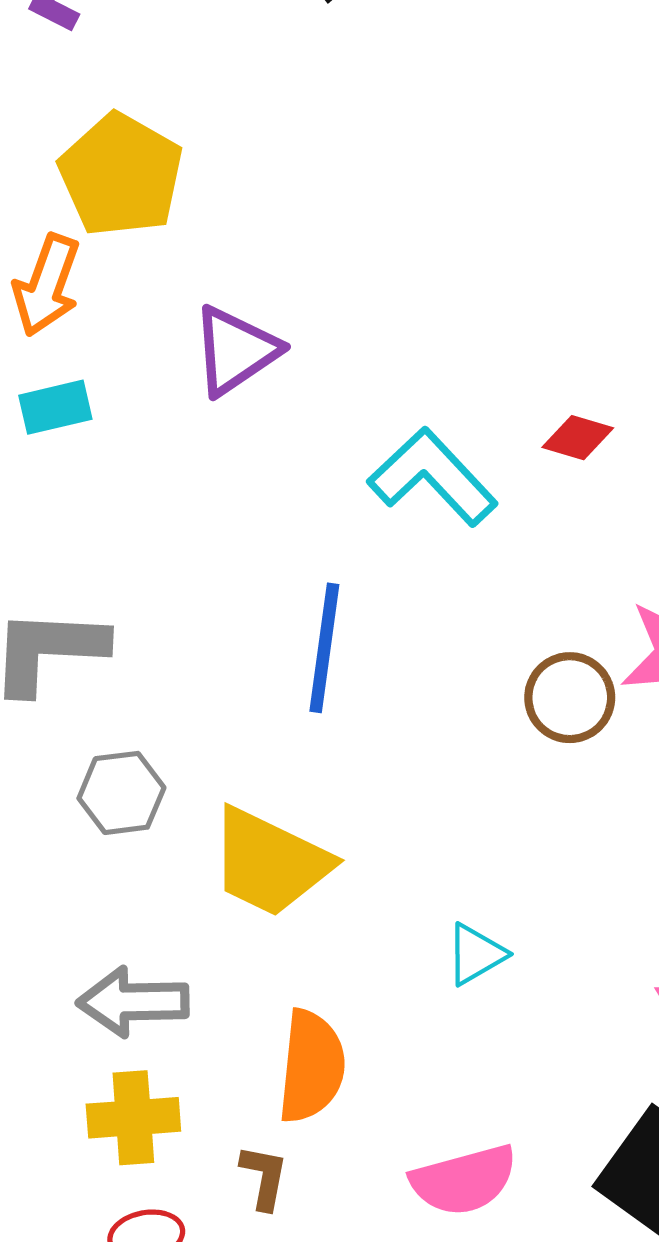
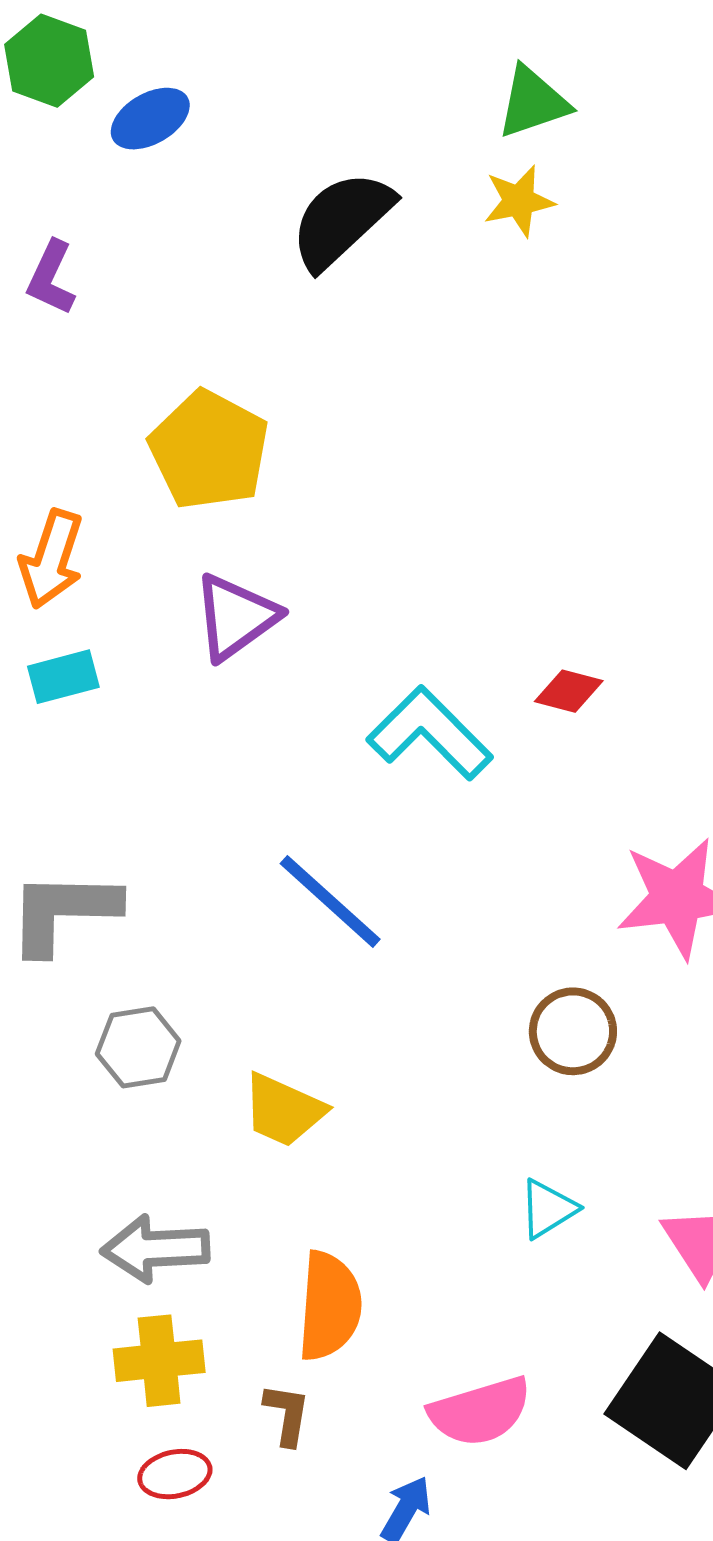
yellow pentagon: (121, 175) -> (209, 450), moved
blue line: (324, 648) -> (330, 901), turned -54
brown circle: (570, 698) -> (573, 1031), moved
yellow trapezoid: (270, 862) -> (284, 1110), size x0.7
cyan triangle: (476, 954) -> (548, 1209), moved

